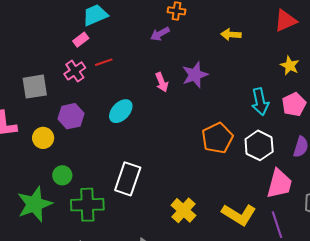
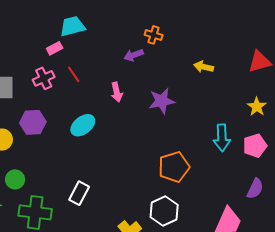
red line: (104, 62) -> (74, 74), turned 66
pink arrow: (162, 82) -> (117, 92), moved
white hexagon: (259, 145) -> (164, 211), moved
white rectangle: (128, 179) -> (79, 193), size x0.7

